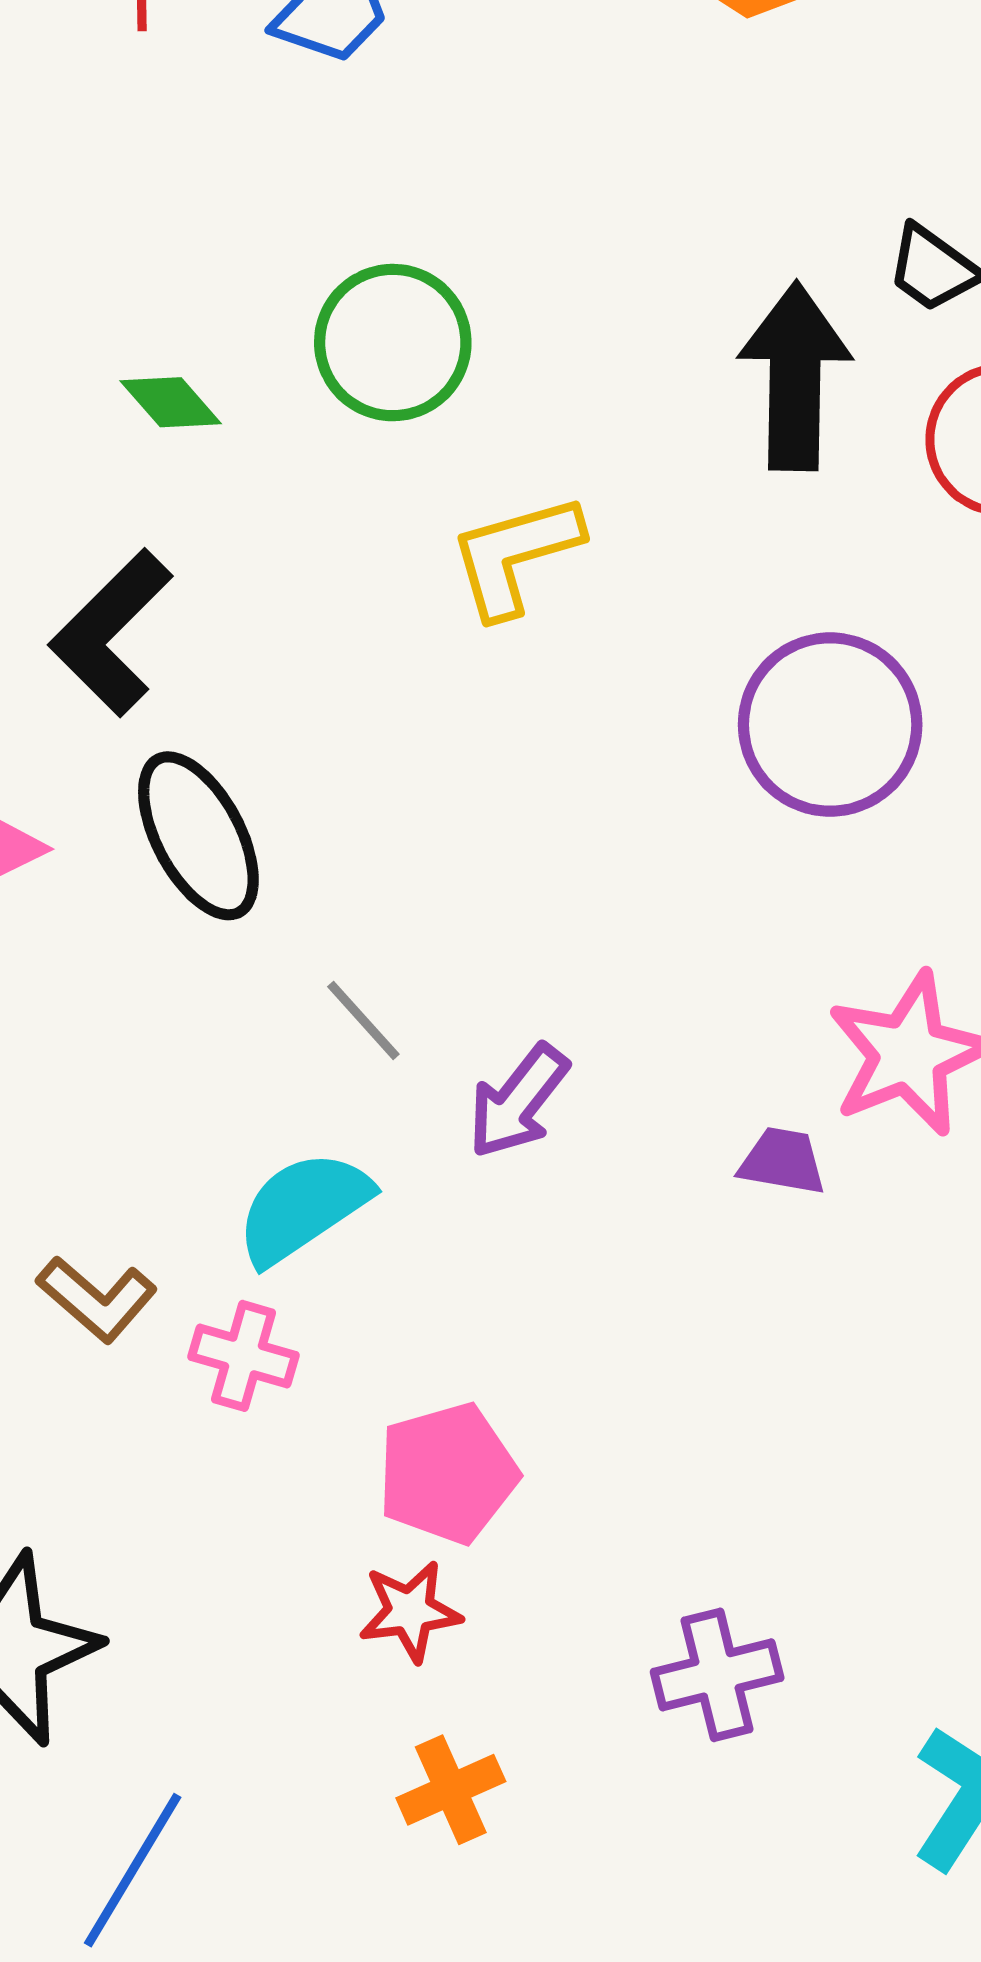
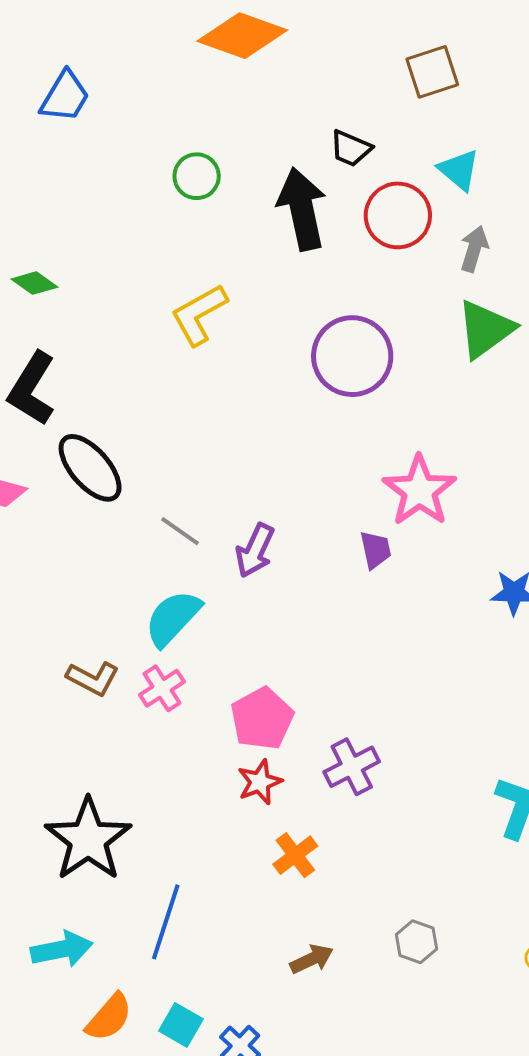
green circle: (393, 343) -> (197, 176), moved, size x0.7
purple trapezoid: (782, 1161) -> (375, 550), turned 81
pink cross: (244, 1356) -> (162, 688), turned -36
purple cross: (717, 1675) -> (352, 767), moved

